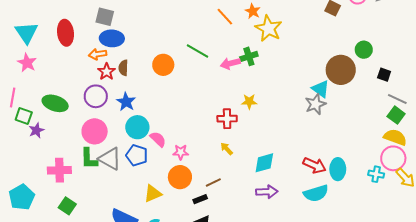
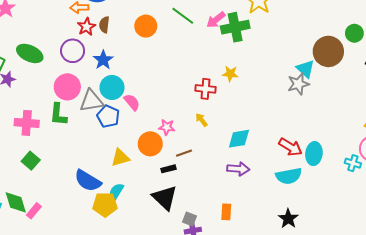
green cross: (249, 56) -> (235, 27), size x1.5
pink arrow: (230, 63) -> (216, 20), moved, turned -30
pink star: (181, 152) -> (167, 127), moved
gray triangle: (110, 159) -> (91, 101), moved, turned -45

